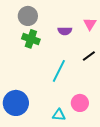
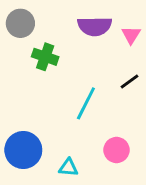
gray circle: (28, 16) -> (20, 23), moved
purple semicircle: (65, 31) -> (95, 26), moved, size x1.6
cyan triangle: (59, 115) -> (68, 167), moved

